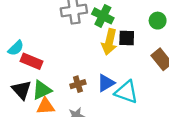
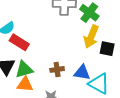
black square: (127, 38) -> (107, 49), moved
blue triangle: (106, 83) -> (82, 73), turned 30

